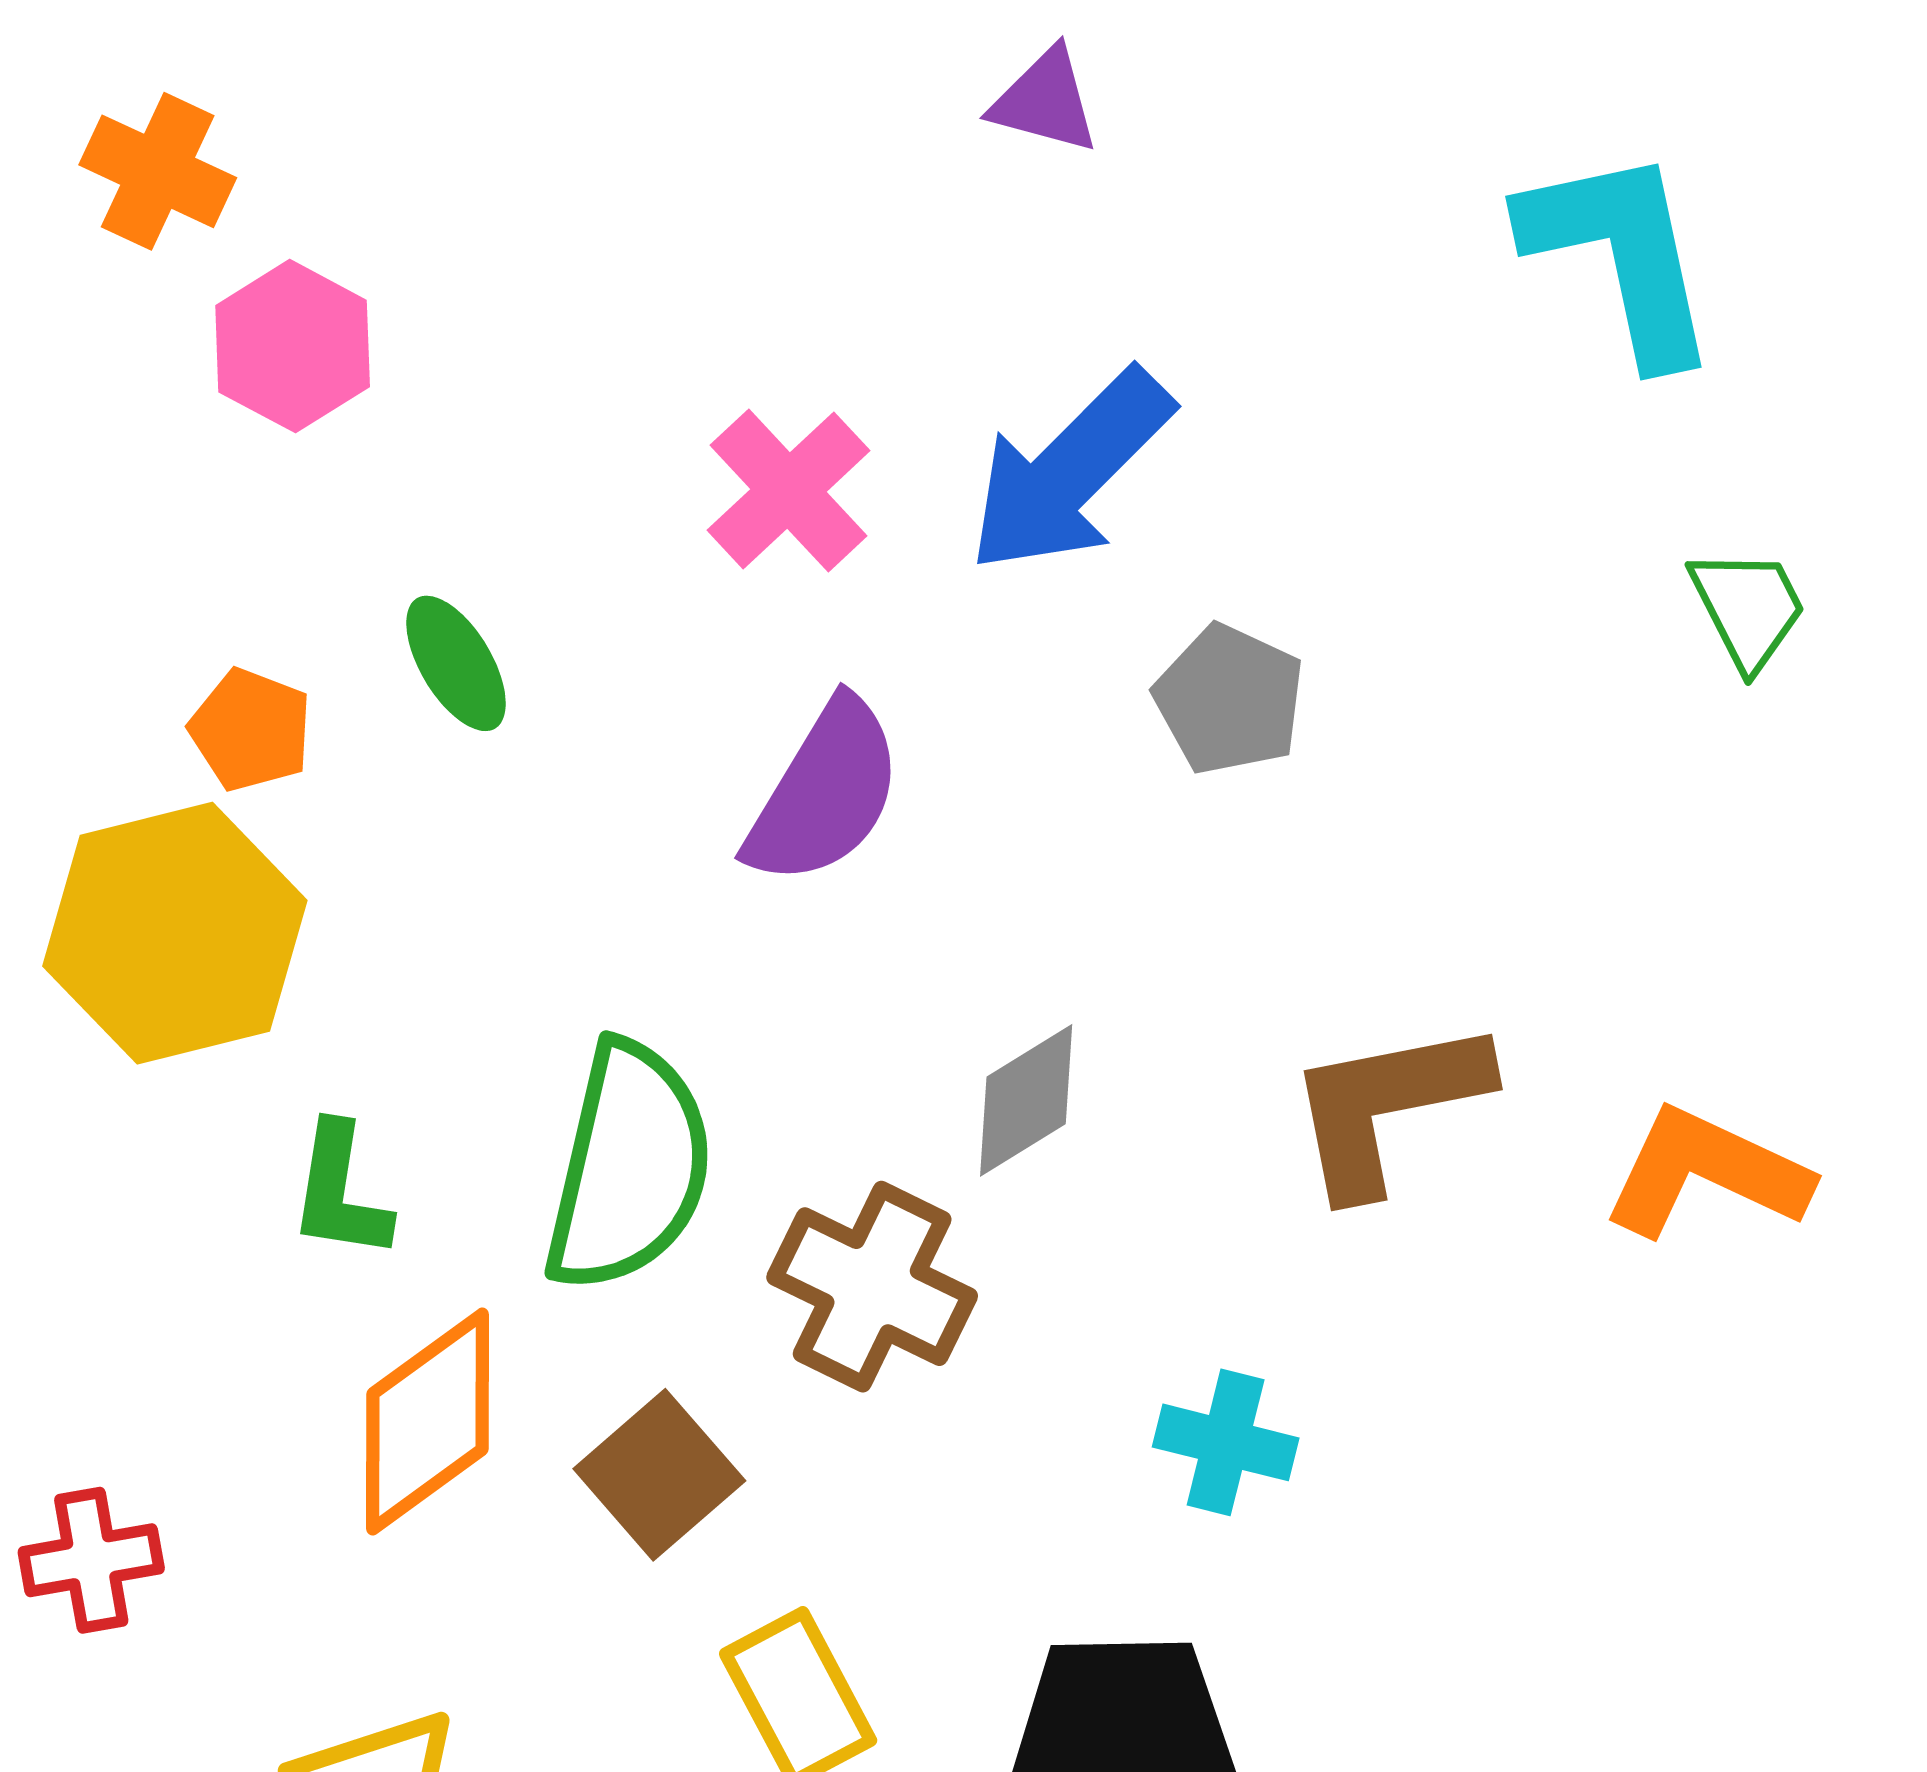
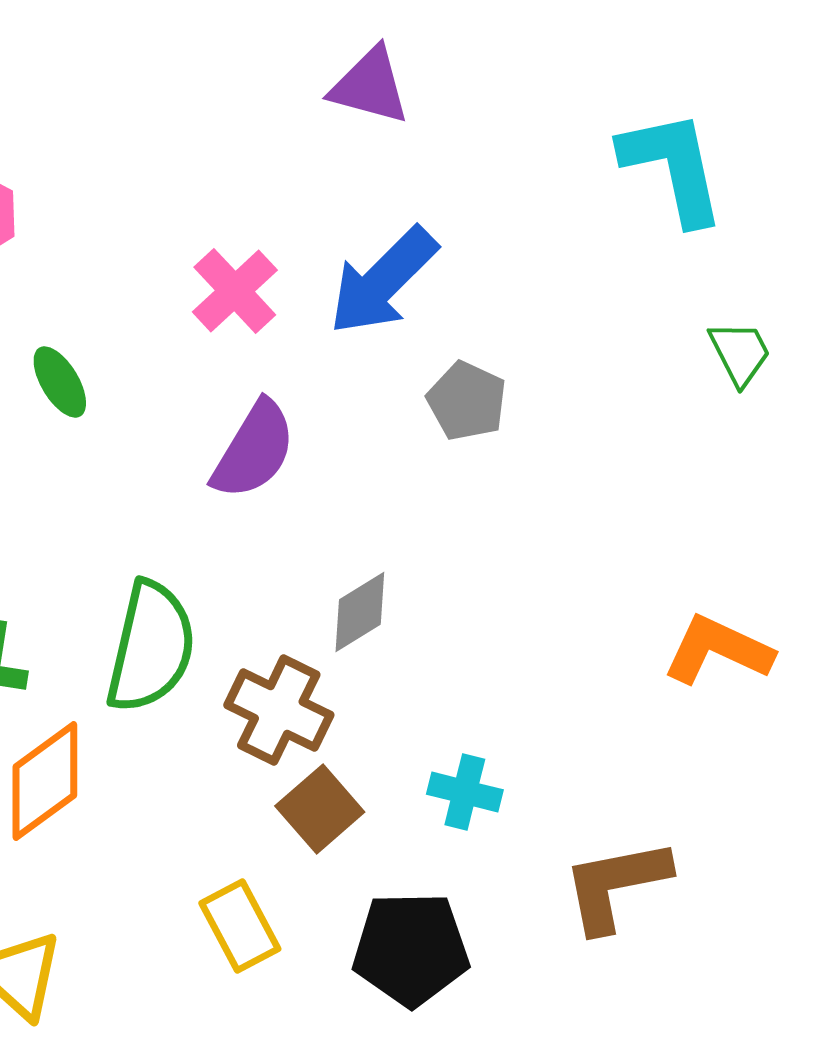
purple triangle: (1045, 101) -> (370, 86), size x1.4
brown L-shape: (1387, 1106) -> (616, 885), moved
brown square: (659, 1475) -> (320, 809), moved

